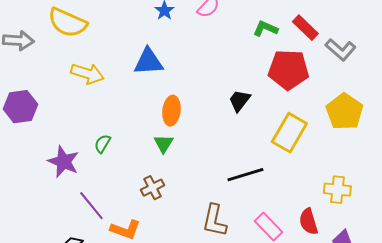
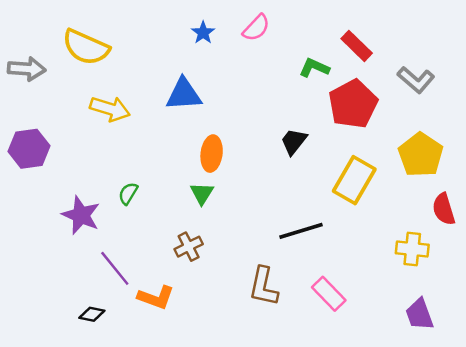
red rectangle: (305, 28) -> (357, 46), moved
green L-shape: (265, 29) -> (314, 68), moved
red pentagon: (288, 70) -> (353, 104), turned -30
red semicircle: (308, 222) -> (444, 209), moved

